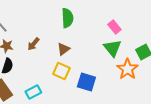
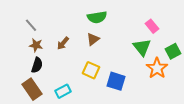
green semicircle: (67, 18) -> (97, 17), turned 84
pink rectangle: (114, 27) -> (152, 26), moved
brown triangle: (63, 49) -> (93, 39), moved

